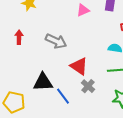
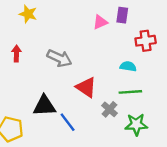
pink triangle: (83, 10) -> (100, 22), moved
gray cross: (88, 86) -> (109, 109), moved

